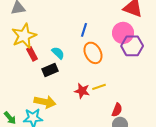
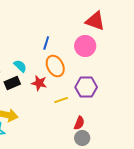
purple hexagon: (132, 46) -> (86, 87), moved
red star: (82, 91) -> (39, 83), moved

